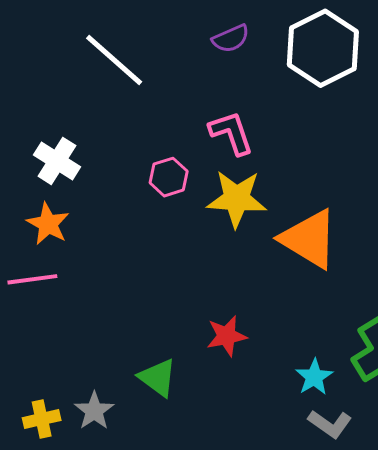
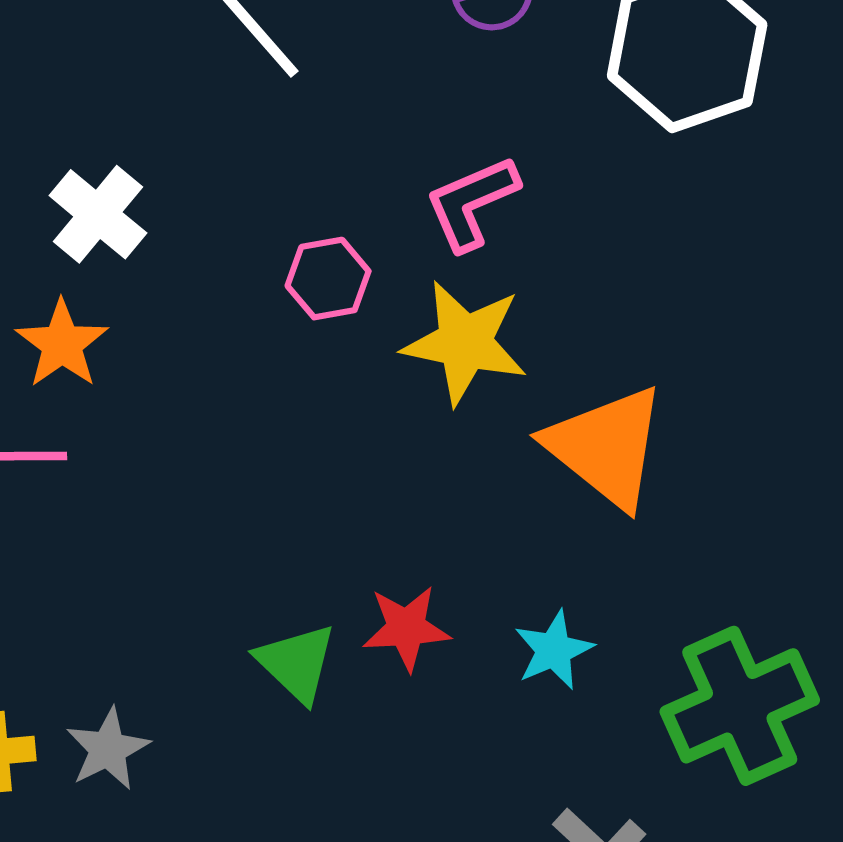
pink L-shape: (231, 133) -> (472, 203), turned -102
cyan star: (314, 377) -> (554, 650), moved
green triangle: (158, 378) -> (297, 663), moved

